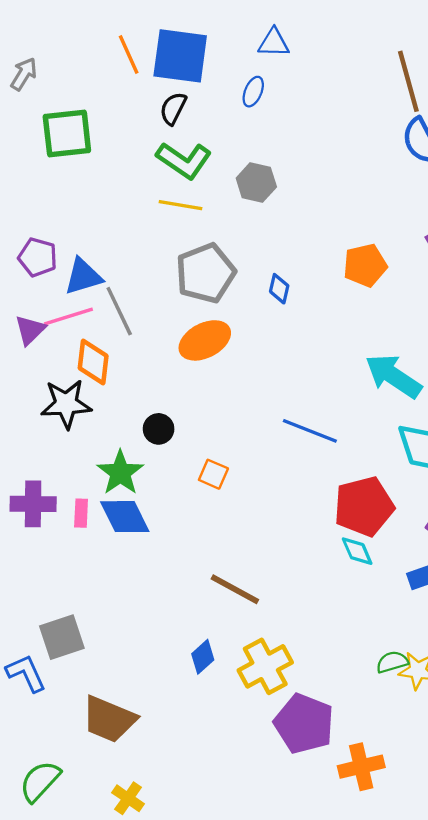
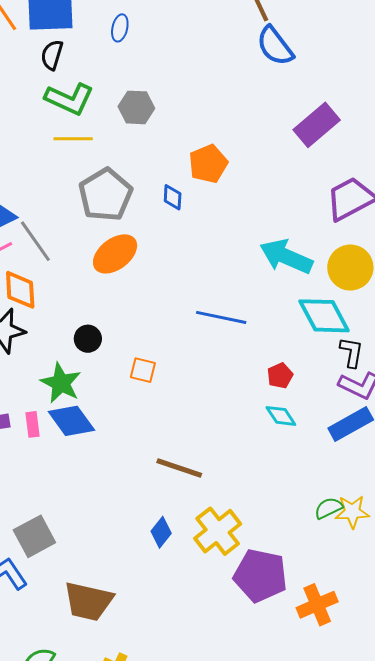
orange pentagon: (365, 265) -> (208, 164), moved
red pentagon: (364, 506) -> (280, 376), size x0.5

